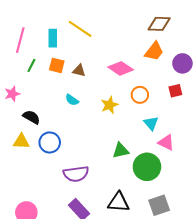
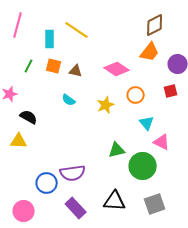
brown diamond: (159, 24) -> (155, 25), turned -30
pink line: (20, 40) -> (18, 25), moved
blue circle: (50, 142) -> (47, 183), moved

